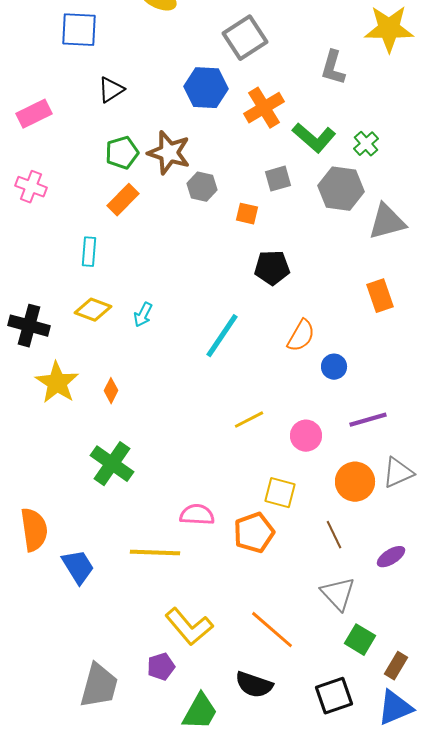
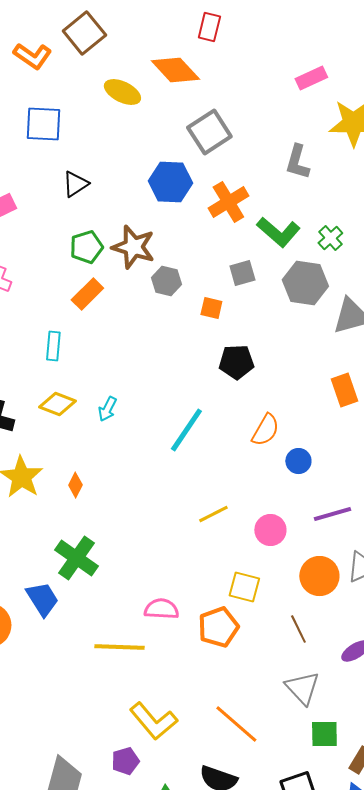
blue trapezoid: (78, 567) -> (42, 599), moved
green square: (360, 640) -> (324, 734), turned -32

